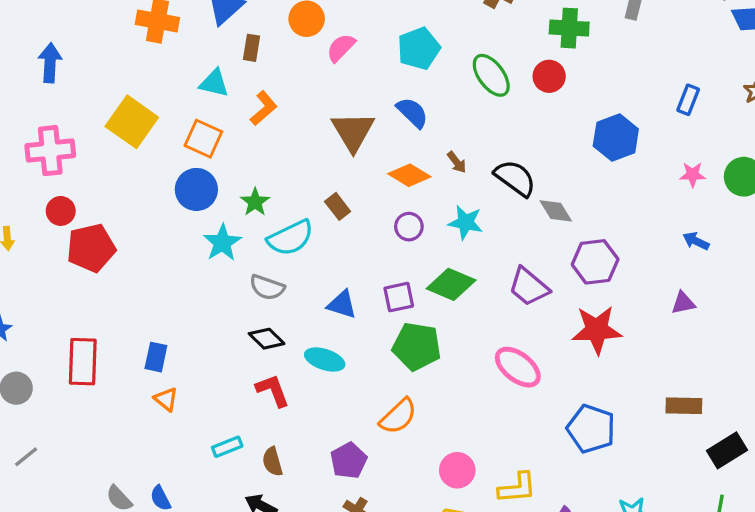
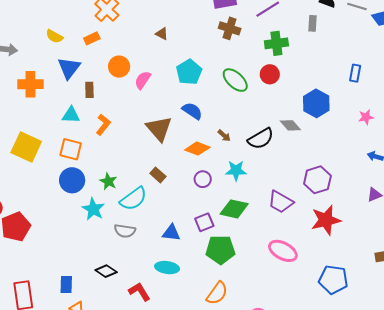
black semicircle: (515, 178) -> (261, 139), turned 124
gray diamond: (556, 211) -> (290, 125), moved
black diamond: (267, 339) -> (106, 271), moved

